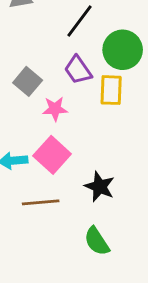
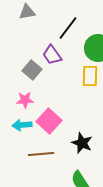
purple trapezoid: (78, 70) -> (52, 55), moved
pink star: (55, 109) -> (25, 100), moved

